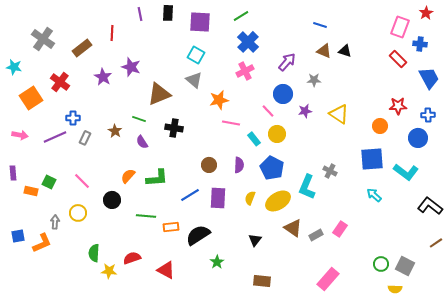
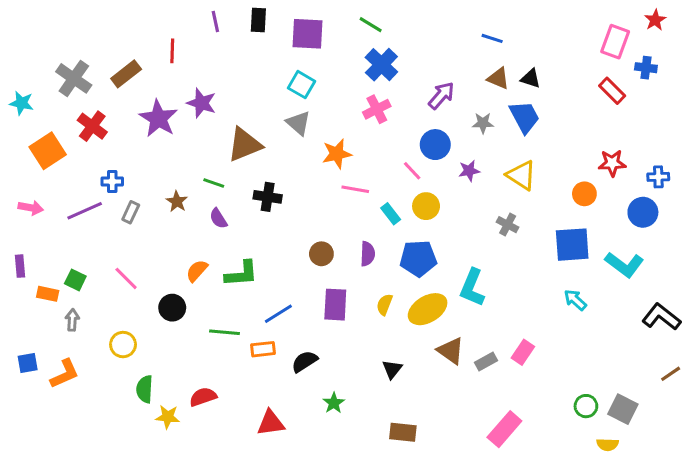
green line: (241, 16) -> (371, 25), turned 63
gray cross: (43, 39) -> (74, 78), moved
purple star: (103, 77) -> (158, 118), size x1.4
blue trapezoid: (429, 78) -> (524, 117), moved
blue pentagon: (272, 168) -> (418, 258), turned -30
gray cross: (330, 171) -> (508, 225), moved
blue line: (190, 195) -> (278, 314), moved
yellow circle: (78, 213) -> (123, 345), moved
gray arrow: (55, 222) -> (72, 320), moved
black semicircle: (198, 235) -> (305, 361), size x0.7
red triangle: (166, 270) -> (271, 423), moved, turned -36

